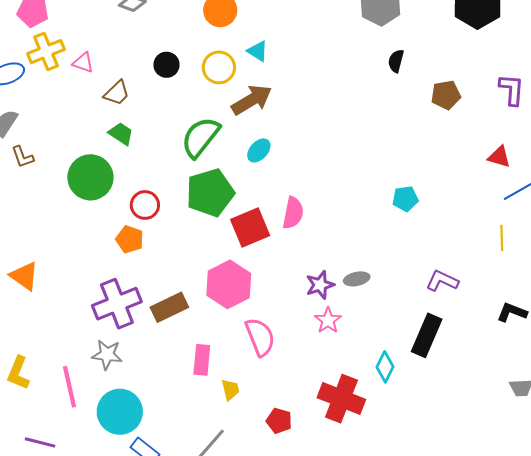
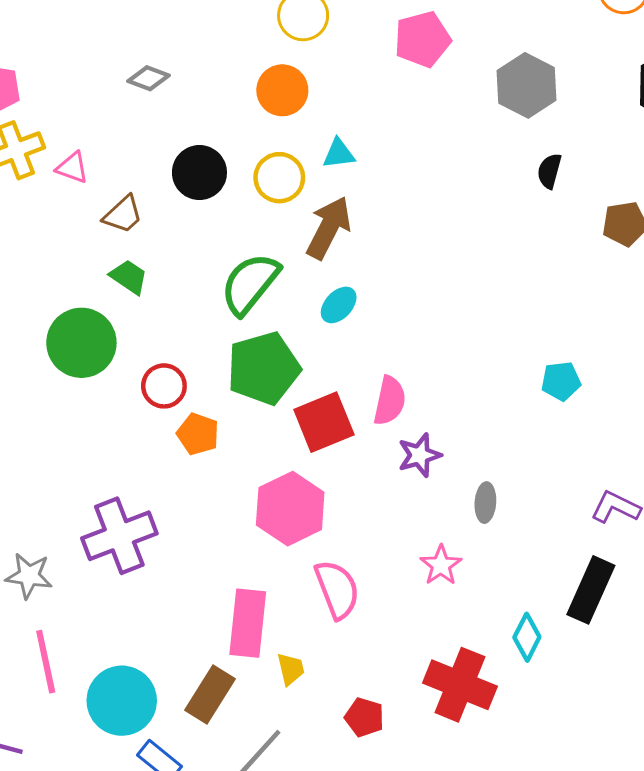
cyan triangle: (258, 51) -> (339, 154), turned -40
black circle: (167, 65) -> (199, 173), size x1.4
brown arrow: (252, 100) -> (329, 228), turned -33
orange pentagon: (130, 239) -> (198, 434), moved
gray ellipse: (357, 279) -> (485, 503), turned -75
purple star: (320, 285) -> (419, 455), moved
brown rectangle: (169, 307) -> (210, 695), moved, turned -33
gray star: (107, 355) -> (29, 576), moved
pink rectangle: (202, 360) -> (248, 623), size x1.4

